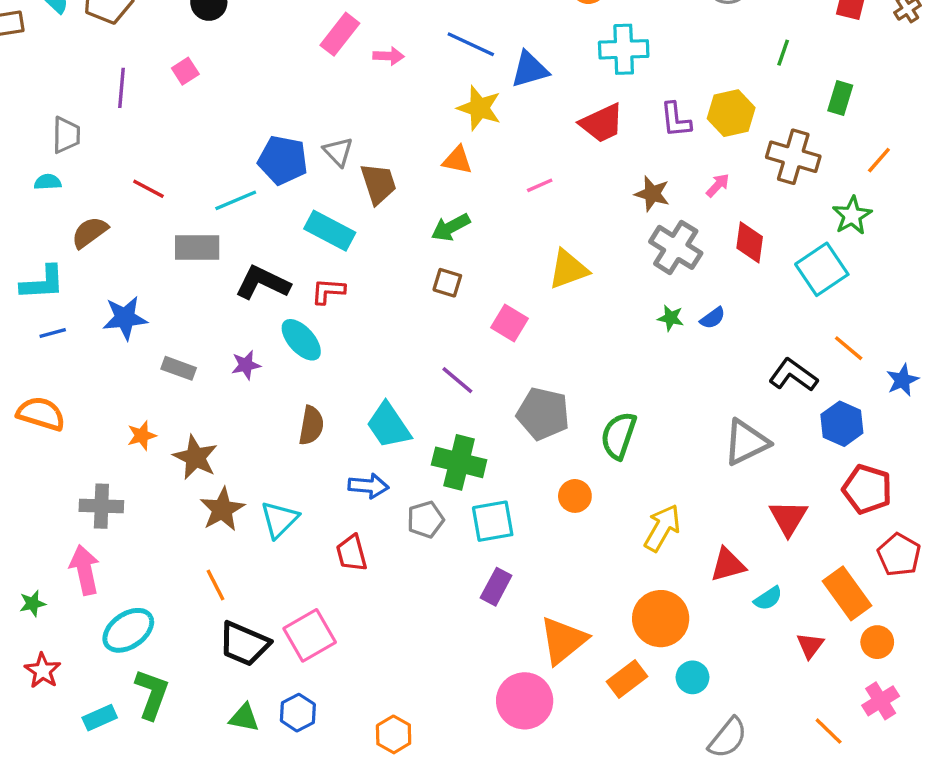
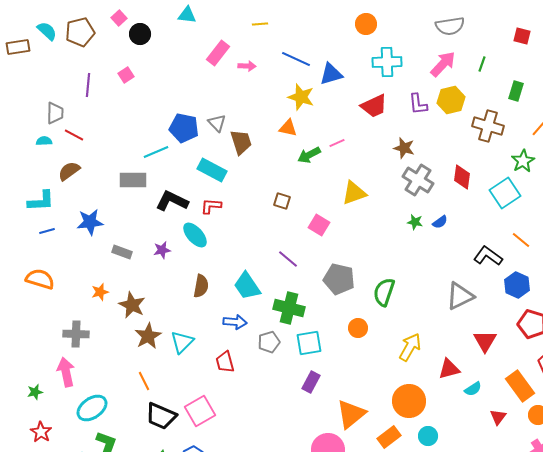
pink arrow: (718, 185) -> (443, 64), moved, size x1.8
red line: (148, 189) -> (74, 135), moved
green arrow: (451, 227) -> (309, 155), moved

